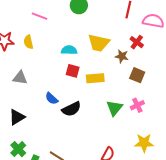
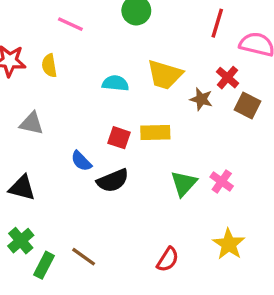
red square: (73, 71) -> (119, 138), moved
brown square: (137, 75) -> (247, 105), moved
pink cross: (137, 105) -> (222, 182), turned -32
black triangle: (17, 117) -> (22, 188), turned 42
yellow star: (144, 143) -> (229, 244), turned 30

